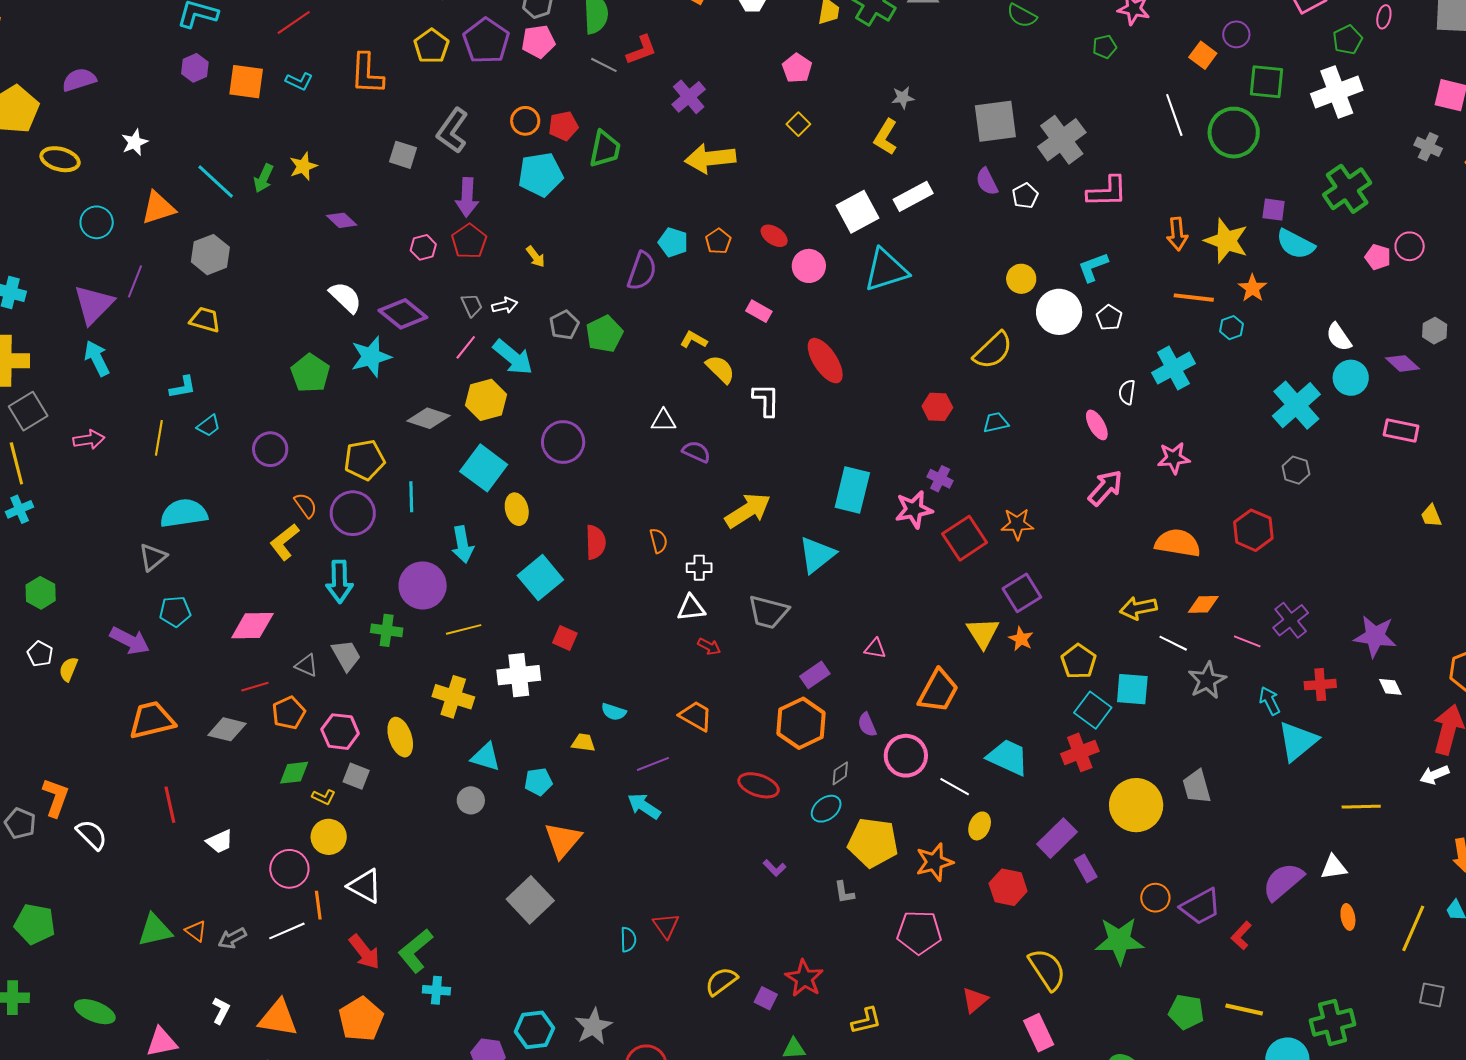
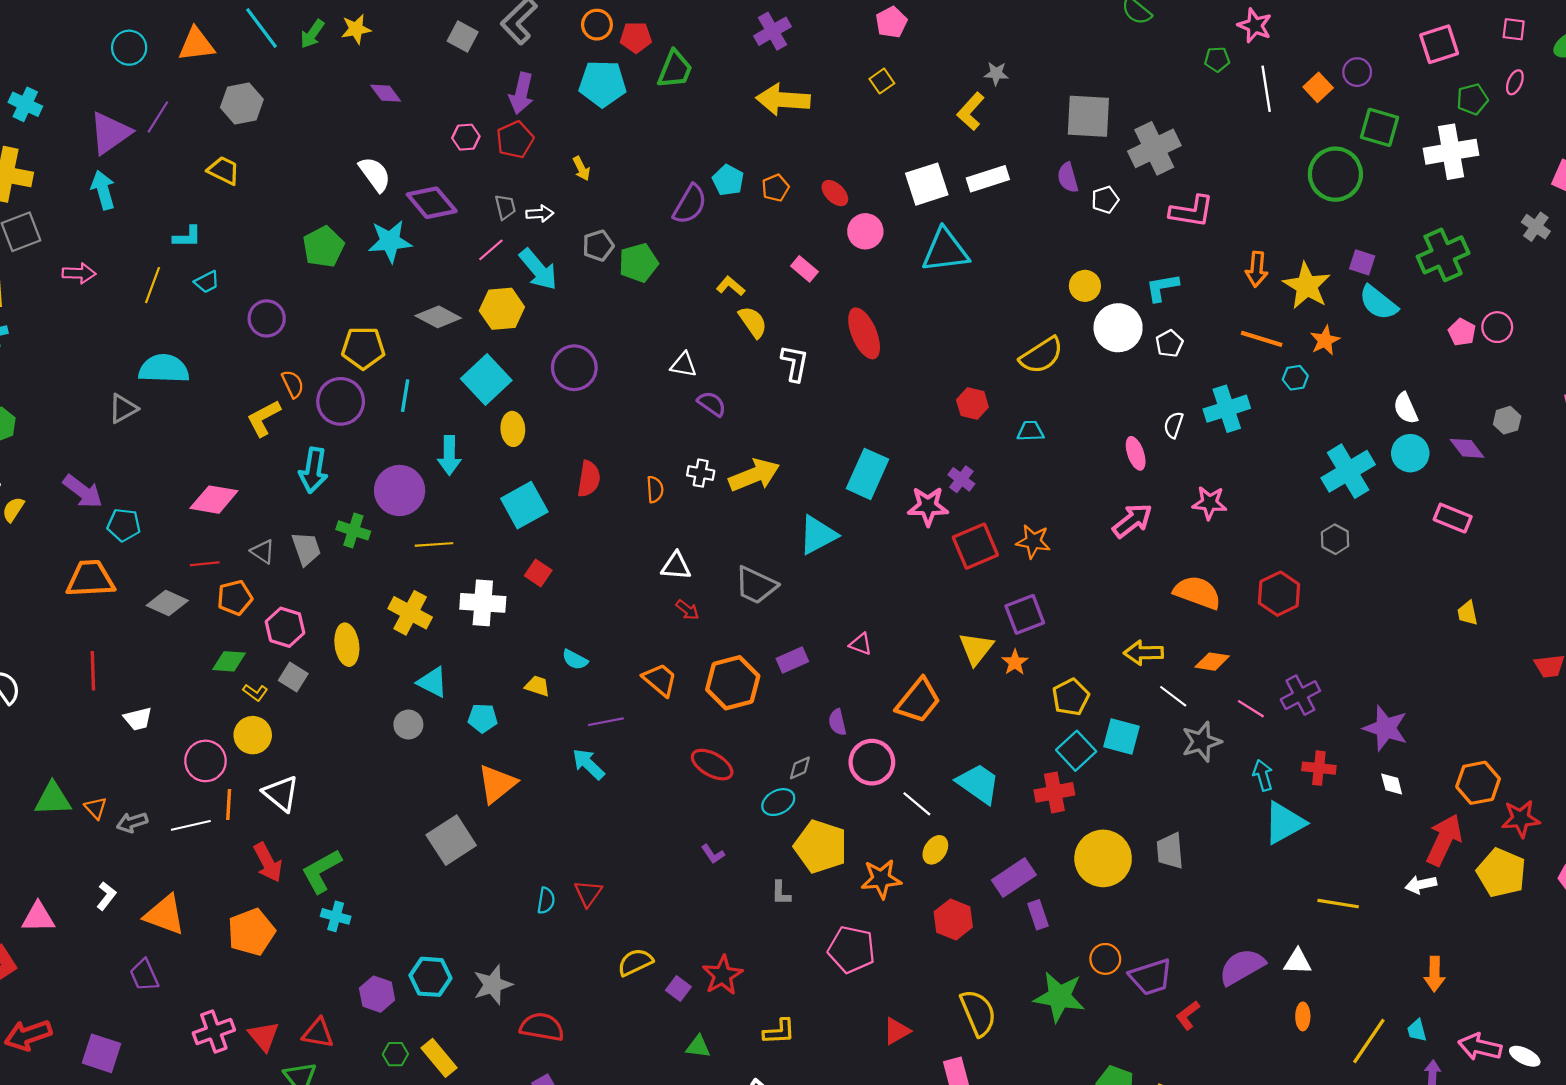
white line: (1174, 115) -> (1266, 89), moved
white cross: (699, 568) -> (701, 473), moved
cyan pentagon: (175, 612) -> (124, 525), moved
orange hexagon: (801, 723) -> (733, 683), moved

